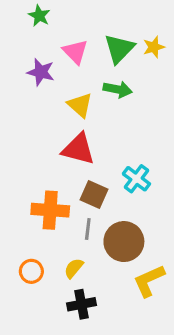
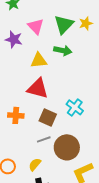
yellow triangle: (80, 105) -> (39, 60), turned -48
orange cross: (50, 210) -> (16, 115), moved, size x0.7
gray line: (88, 229) -> (44, 139), turned 64

